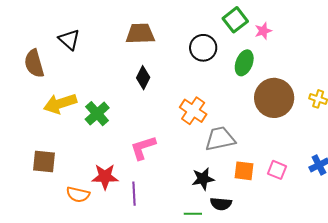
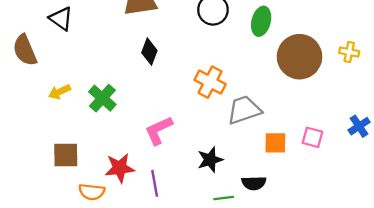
yellow arrow: (60, 104) -> (59, 92), size x0.6
brown square: (44, 162) -> (66, 155), moved
black star: (203, 179) -> (210, 160), moved

